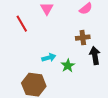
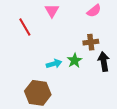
green star: (68, 66) -> (75, 61), moved

